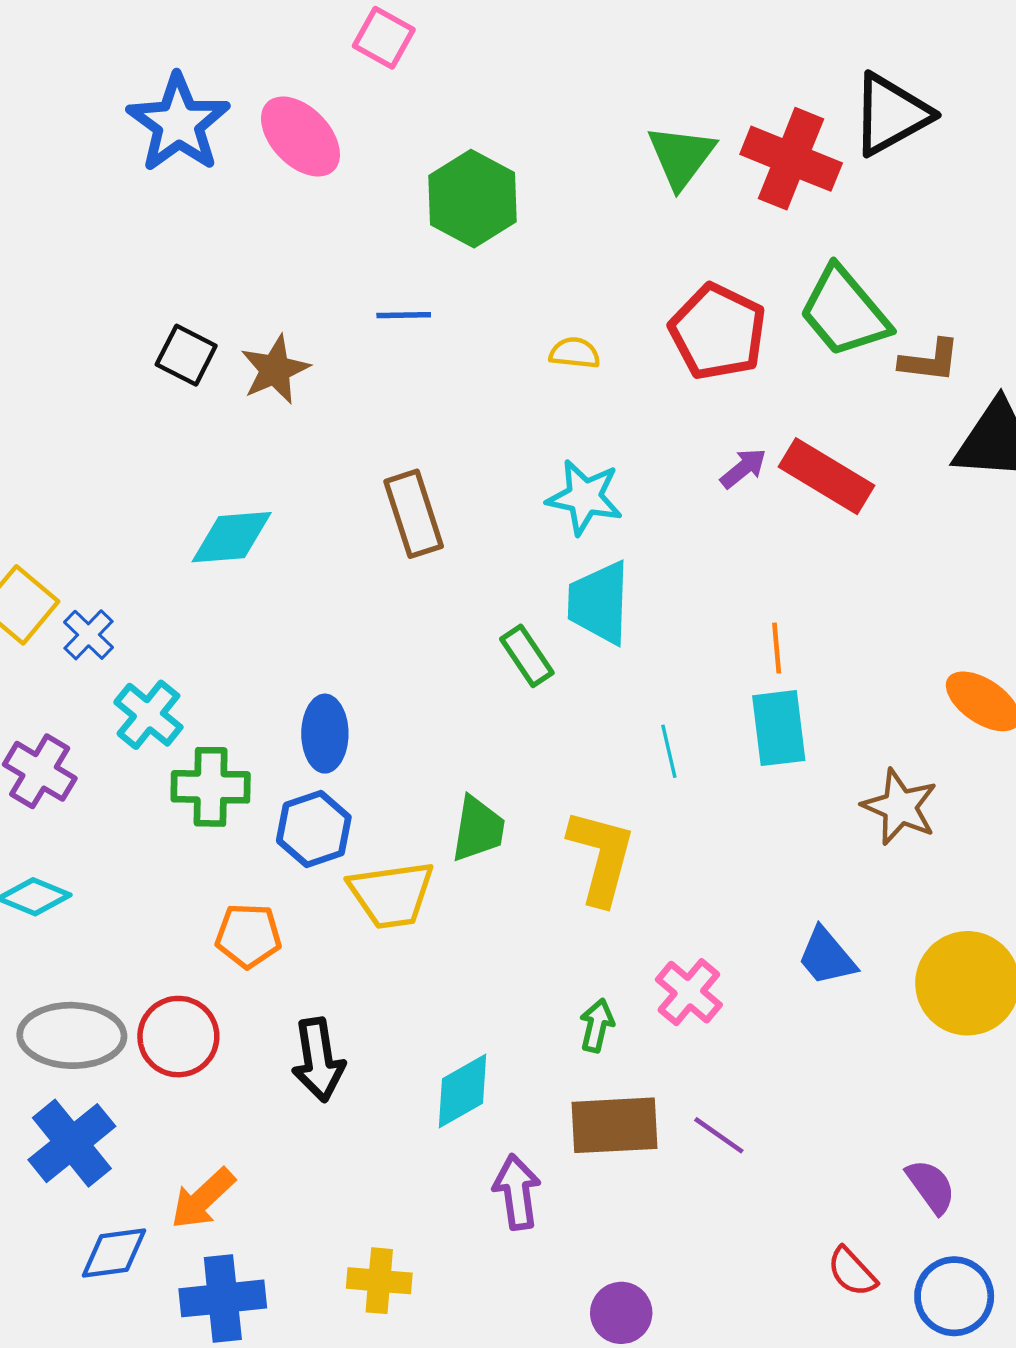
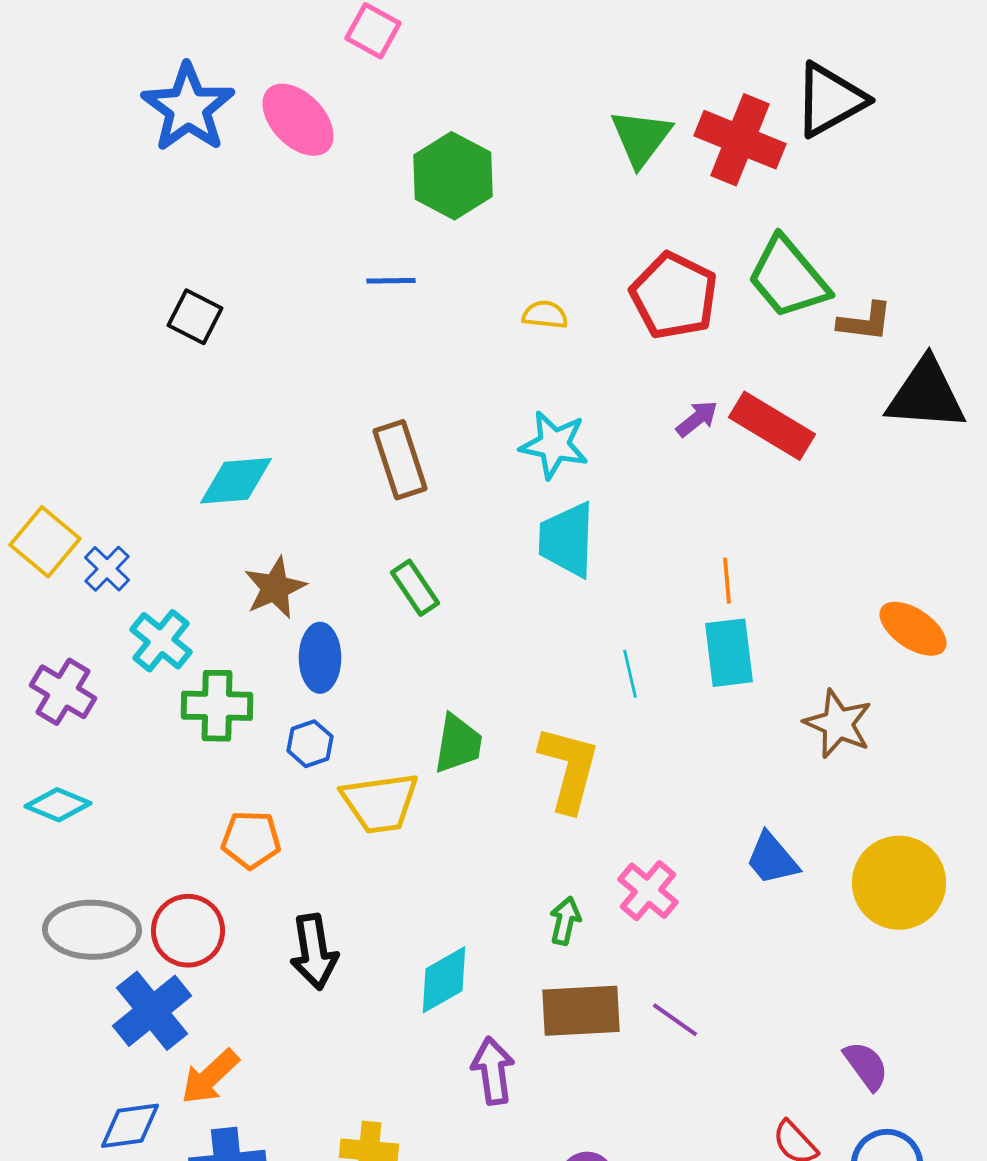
brown star: (275, 370) -> (275, 588), moved
green rectangle: (527, 656) -> (415, 588), moved
blue hexagon: (314, 829) -> (310, 744), size x0.7
blue cross: (72, 1143) -> (152, 1011), moved

